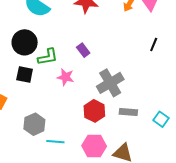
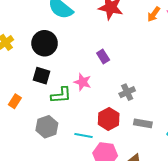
green L-shape: (48, 57) -> (61, 95), moved
gray cross: (110, 83) -> (127, 92), size x0.6
cyan line: (55, 142) -> (83, 136), moved

